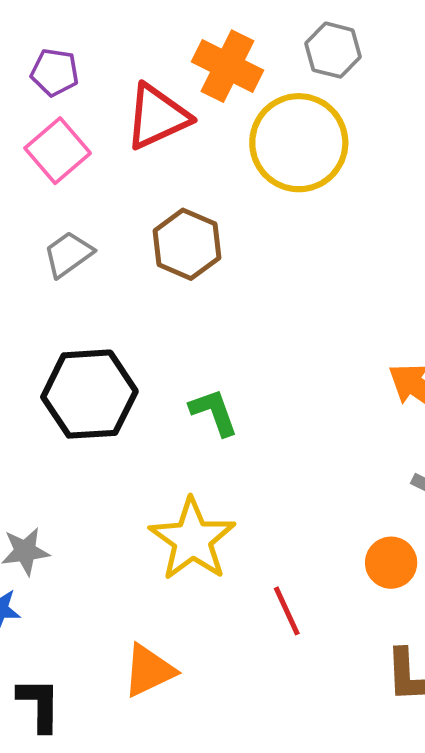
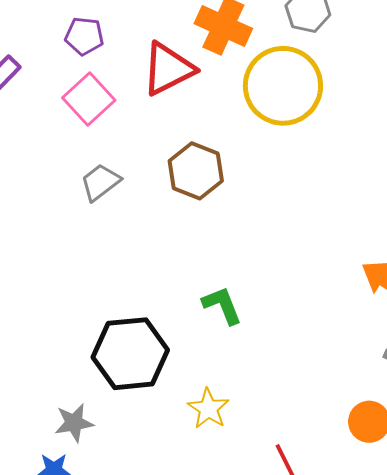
black hexagon: (89, 394) -> (130, 354), moved
yellow star: (192, 539) -> (208, 409), size x0.6

